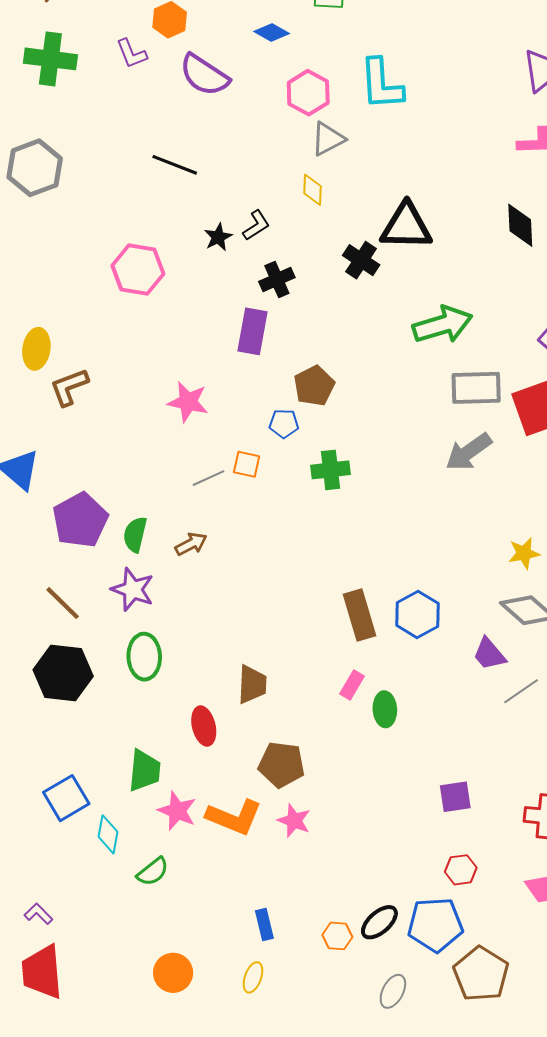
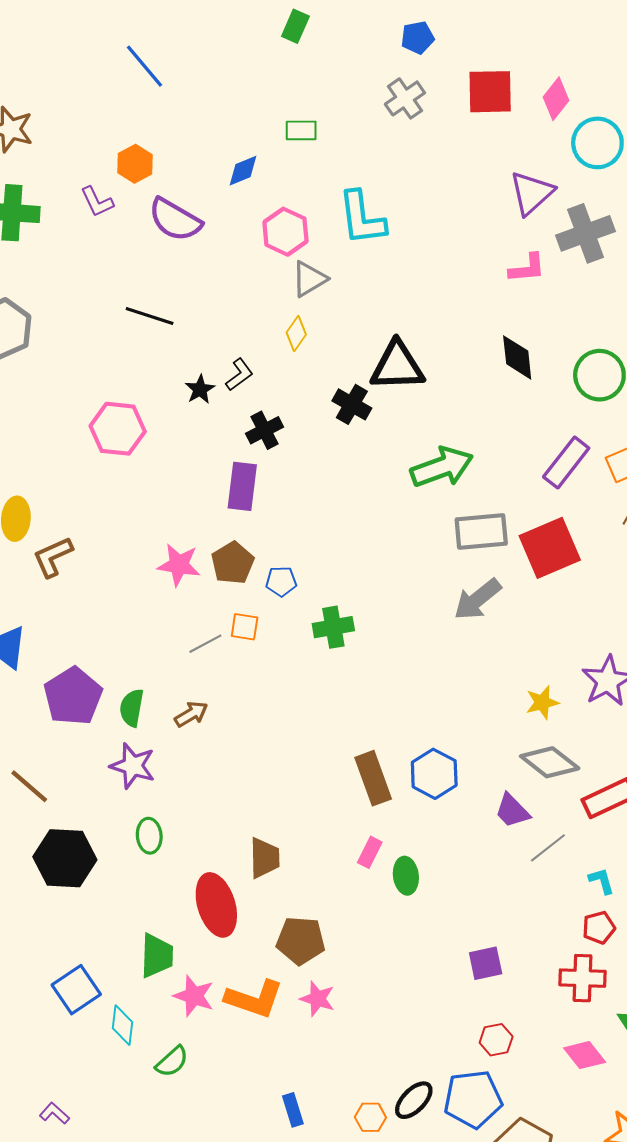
blue diamond: (272, 32) -> (243, 171), turned -48
yellow diamond: (313, 190) -> (296, 334), turned 36
brown pentagon: (314, 386) -> (233, 563), moved
brown line: (63, 603) -> (29, 786), moved
green ellipse: (144, 657) -> (149, 836), size x0.7
red ellipse: (204, 726) -> (216, 905), size x1.5

